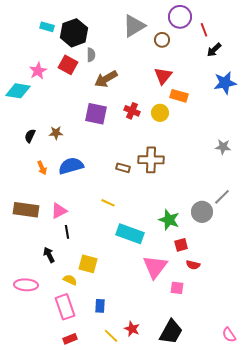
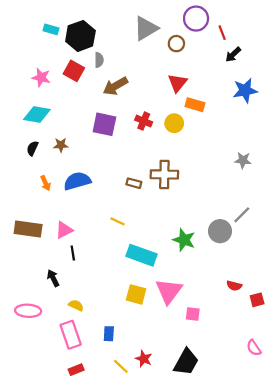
pink star: (38, 71) -> (41, 77), turned -30
cyan diamond: (18, 91) -> (37, 114), moved
red square: (181, 245) -> (257, 300), moved
yellow square: (88, 264) -> (136, 294), moved
red semicircle: (193, 265) -> (234, 286), moved
pink semicircle: (229, 335) -> (254, 348), moved

